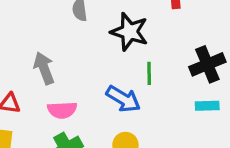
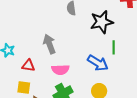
black star: (129, 32) -> (102, 22), turned -30

